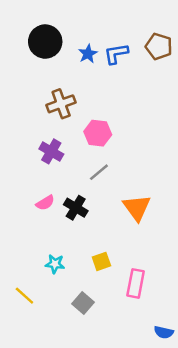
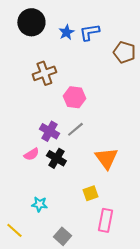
brown pentagon: (159, 46) -> (124, 52), moved
purple cross: (51, 151) -> (49, 131), moved
yellow square: (101, 261) -> (90, 193), moved

